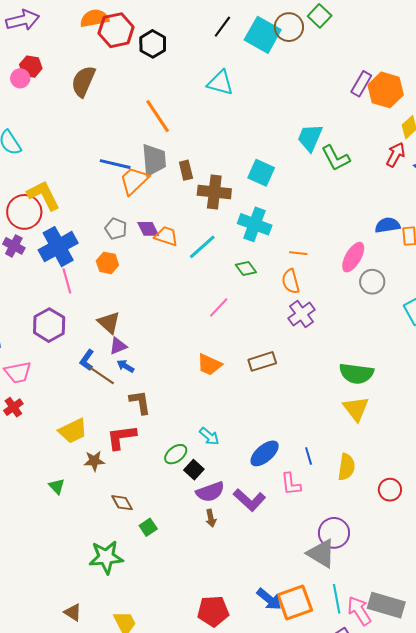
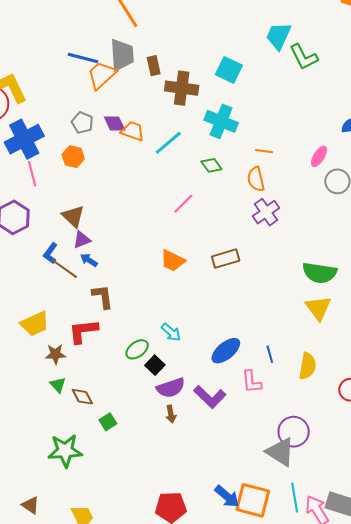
pink ellipse: (353, 257) -> (319, 156), size x0.7
green triangle: (57, 486) -> (58, 385), moved
orange square: (295, 602) -> (253, 500), turned 33

